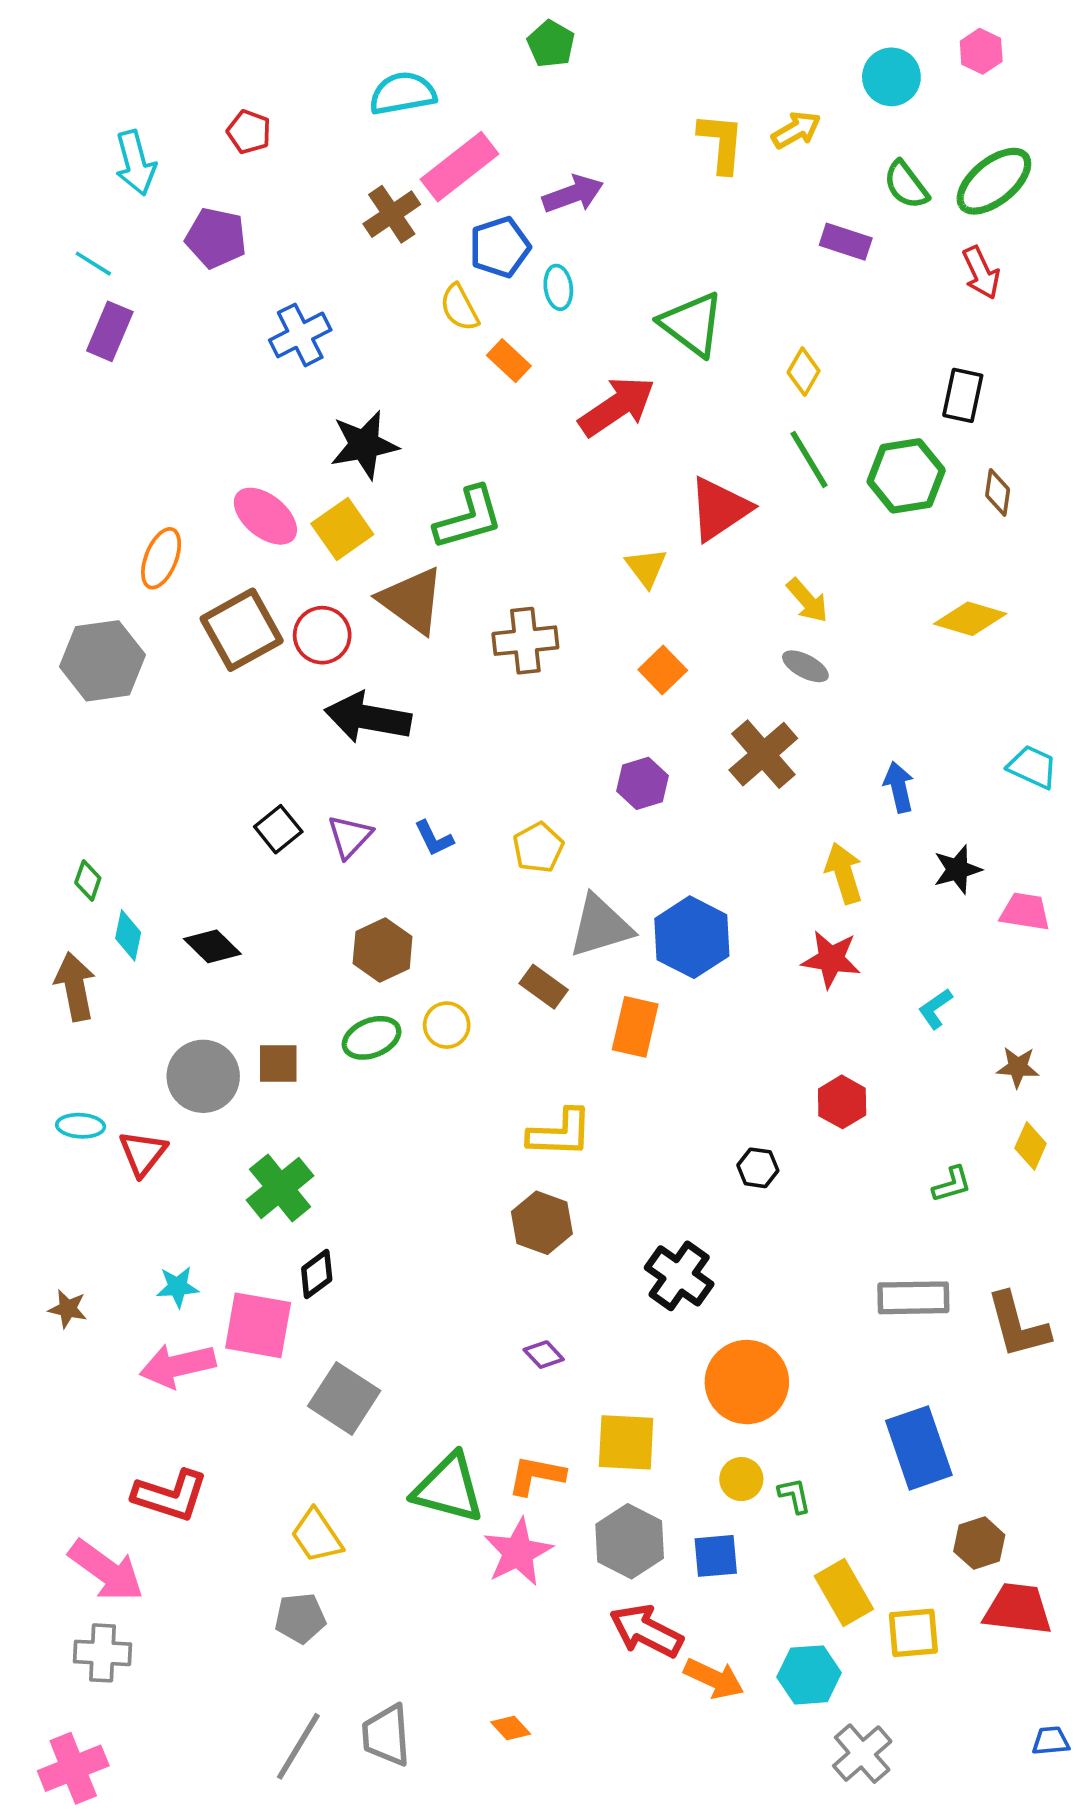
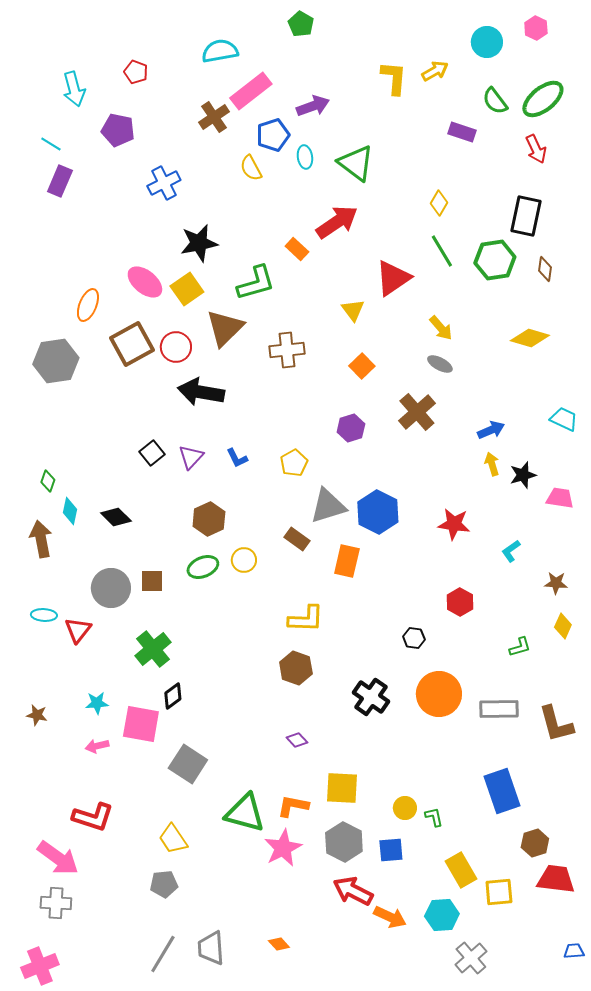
green triangle: (692, 324) -> (356, 163), moved
orange rectangle: (509, 361) -> (297, 249), moved
black rectangle: (963, 395) -> (526, 216), size x1.4
brown triangle: (412, 600) -> (225, 328), turned 39
blue arrow: (899, 787) -> (491, 430), turned 80
yellow arrow: (844, 873) -> (492, 464), moved, size x0.7
pink arrow: (178, 1366) -> (97, 746), size x0.6
orange circle: (747, 1382) -> (439, 694), moved

